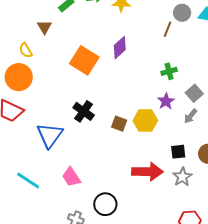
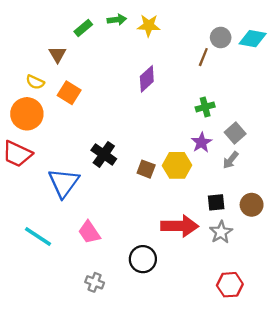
yellow semicircle: (26, 50) -> (35, 82), turned -35
orange square: (84, 60) -> (69, 93), moved, size x0.7
black circle: (105, 204) -> (143, 259), moved

